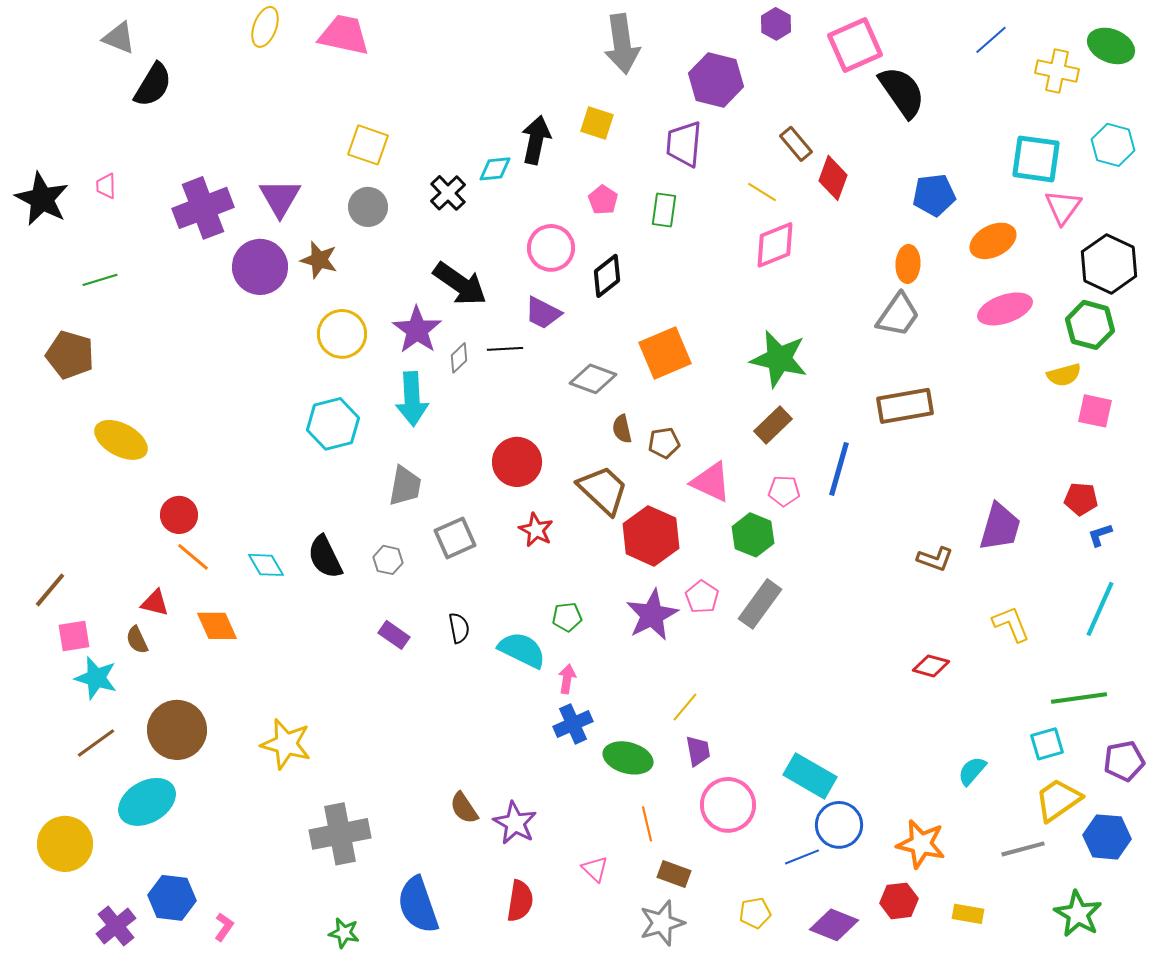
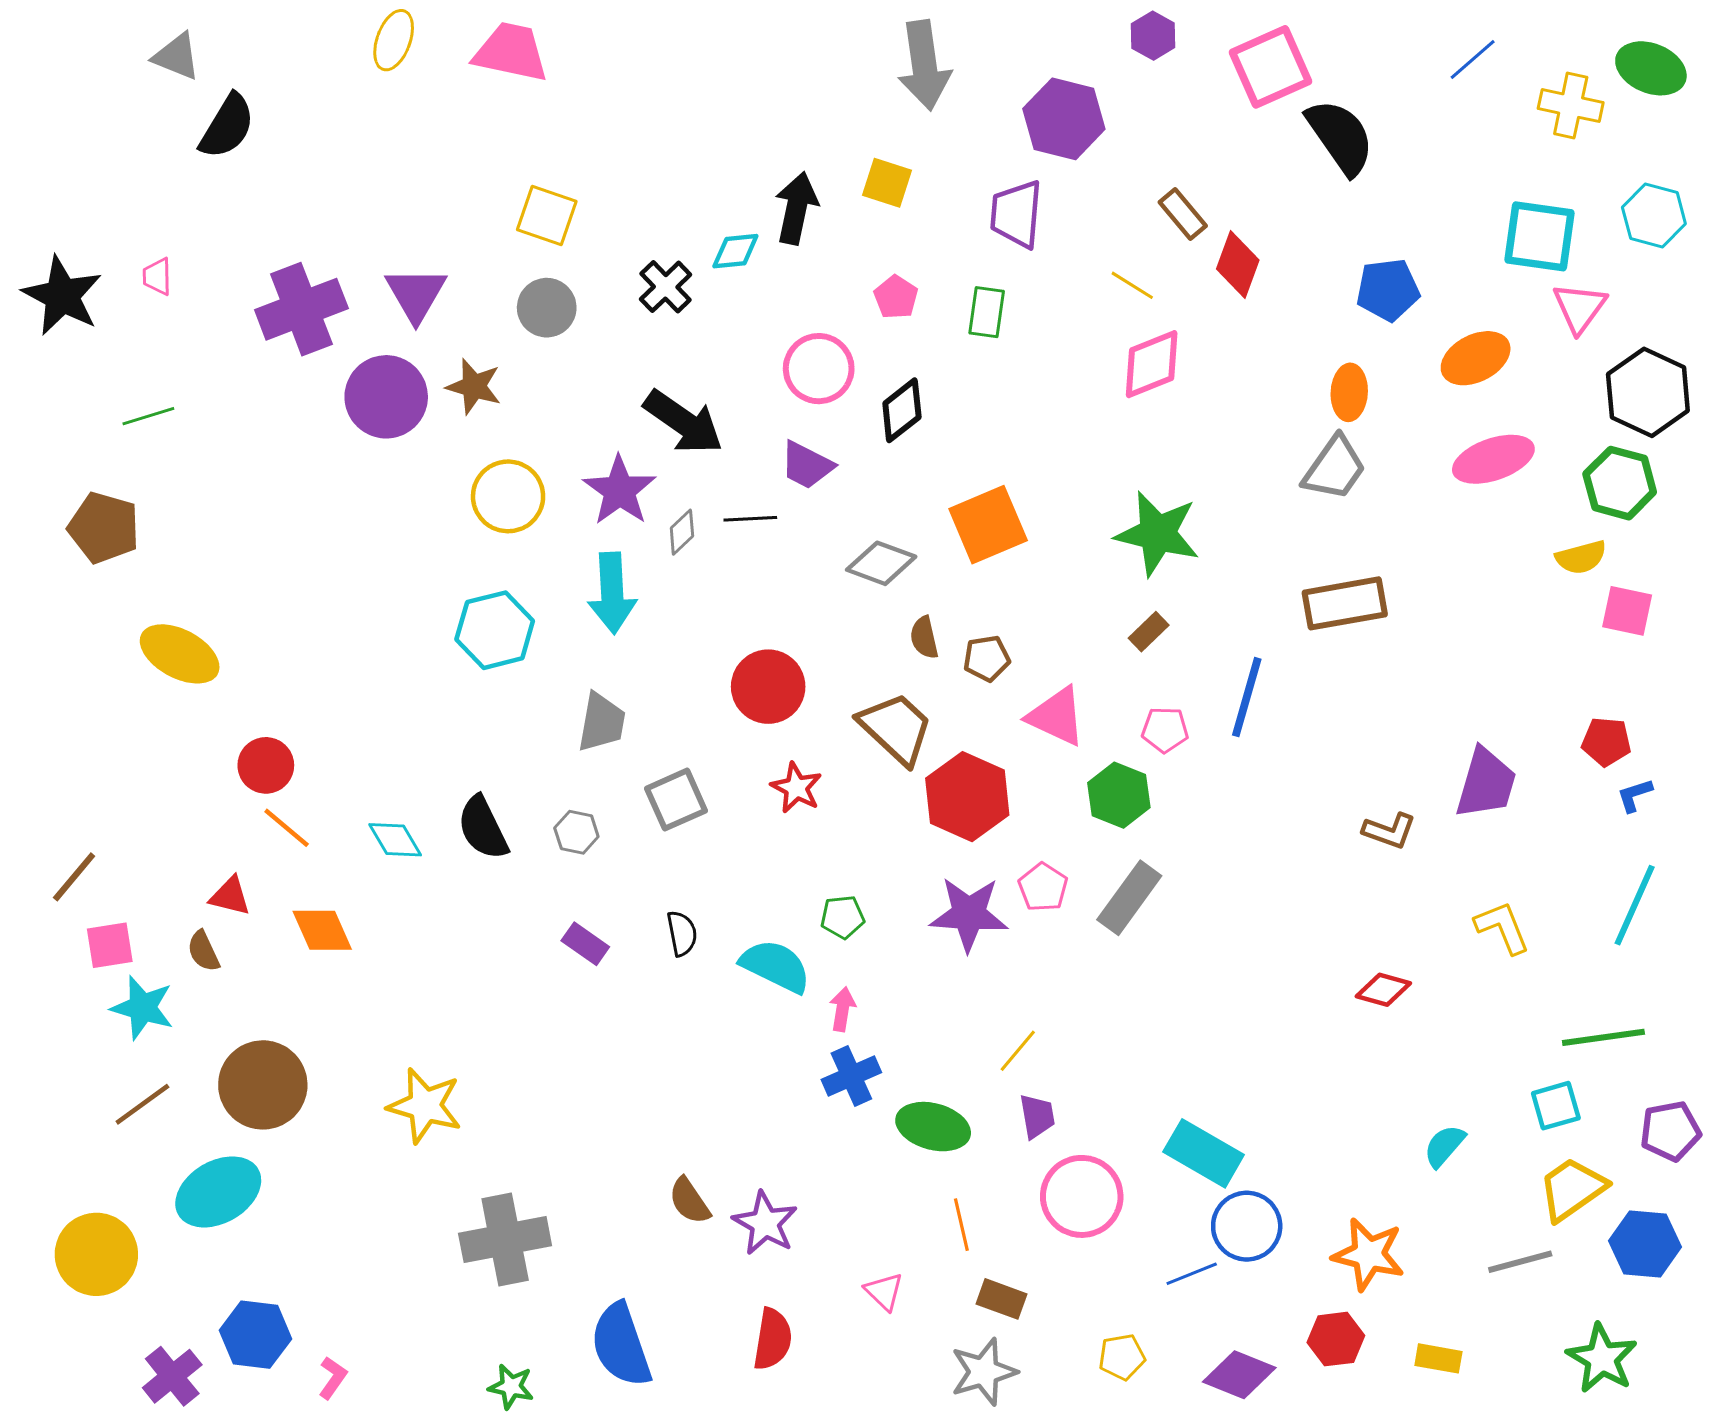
brown rectangle: (773, 425) -> (1149, 632), size x0.7
purple star: (652, 615) -> (969, 914), turned 30

